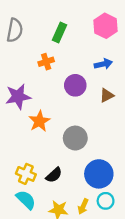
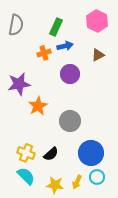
blue arrow: (103, 64) -> (65, 46), moved
brown triangle: (107, 95) -> (98, 55), moved

